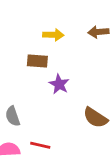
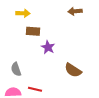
yellow arrow: (53, 35) -> (23, 13), moved

